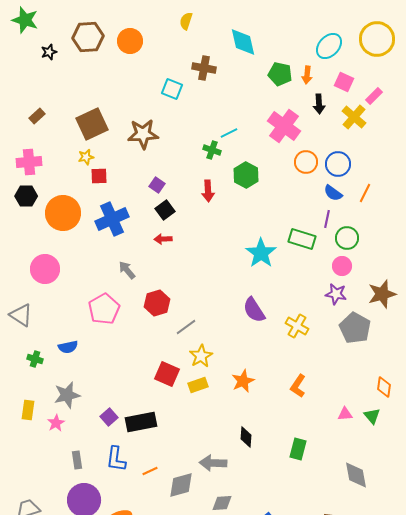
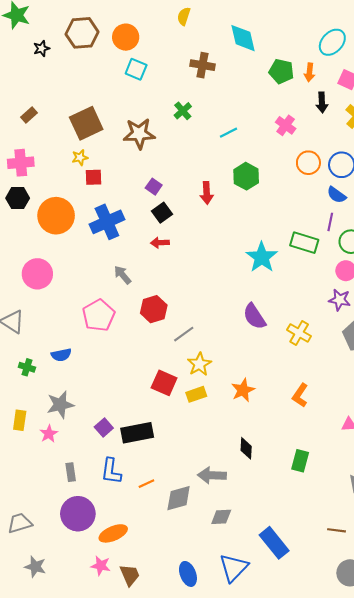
cyan square: (172, 89) -> (136, 69), moved
pink cross: (284, 126) -> (286, 125), size x0.6
green cross: (212, 150) -> (183, 111), moved, turned 30

